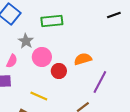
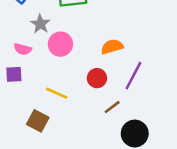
pink semicircle: (12, 61) -> (23, 49), turned 80
red circle: (59, 71) -> (97, 78), moved

